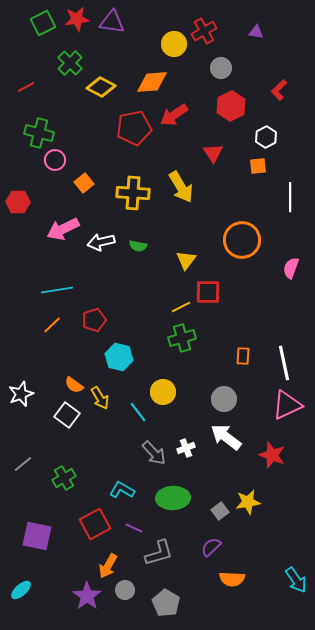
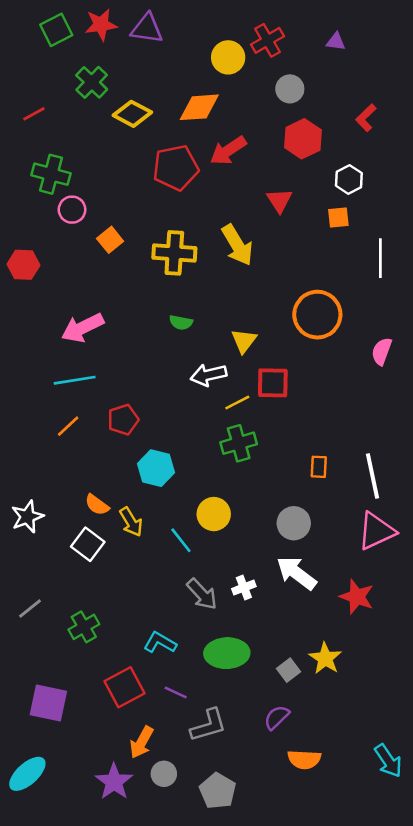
pink arrow: (63, 229) -> (83, 328), moved
white arrow: (101, 242) -> (208, 375), moved
yellow star: (248, 502) -> (325, 658), turned -30
cyan ellipse: (21, 590) -> (27, 774), size x1.4

